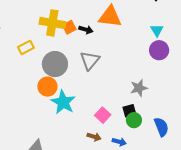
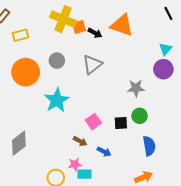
yellow rectangle: (26, 47) -> (20, 35), moved
gray circle: (55, 64) -> (57, 61), size x0.6
orange circle: (47, 87) -> (26, 72), moved, size x1.4
gray star: (139, 88) -> (136, 88), moved
green circle: (134, 120) -> (140, 116), moved

